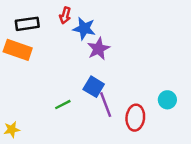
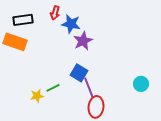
red ellipse: (135, 118) -> (96, 107), moved
yellow star: (12, 129) -> (37, 96), moved

